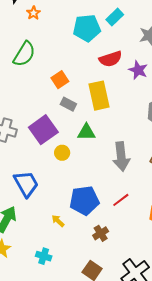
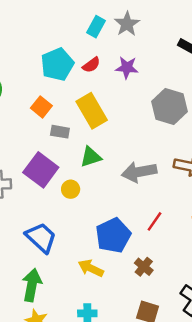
cyan rectangle: (115, 17) -> (96, 27), moved
cyan pentagon: (87, 28) -> (57, 64), moved
red semicircle: (111, 59) -> (91, 65), size x0.7
gray arrow: (121, 157) -> (139, 172), turned 104
yellow arrow: (58, 221) -> (91, 268), size x1.5

